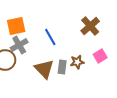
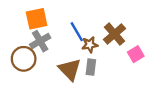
brown cross: (90, 26) -> (114, 34), moved
brown star: (77, 62) -> (90, 45), moved

